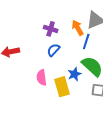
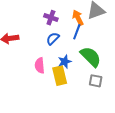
blue line: (86, 42) -> (77, 32), moved
blue star: (74, 74) -> (65, 62), moved

